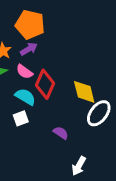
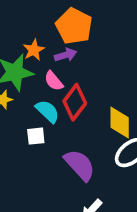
purple semicircle: (61, 133) -> (80, 165), size x1.8

